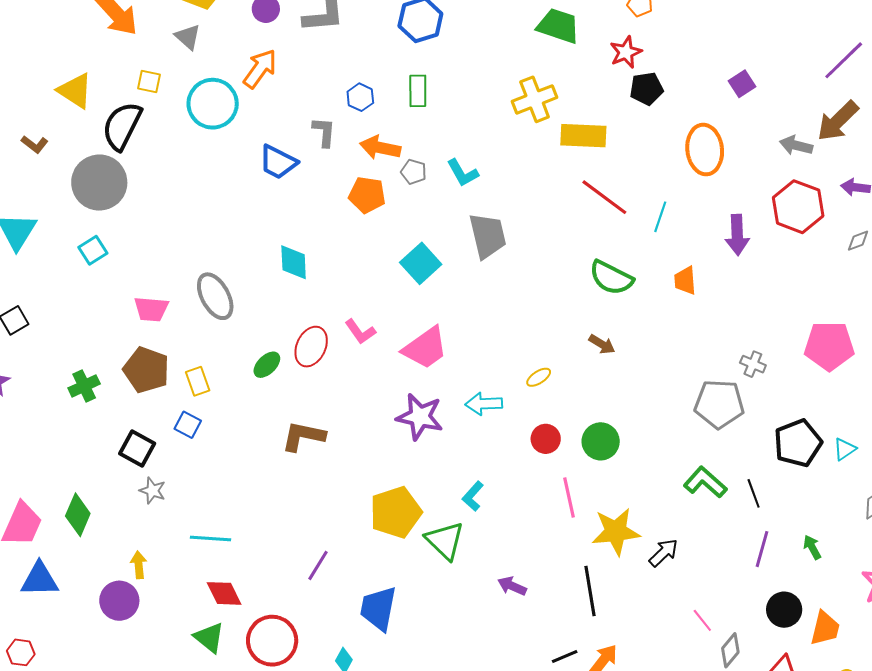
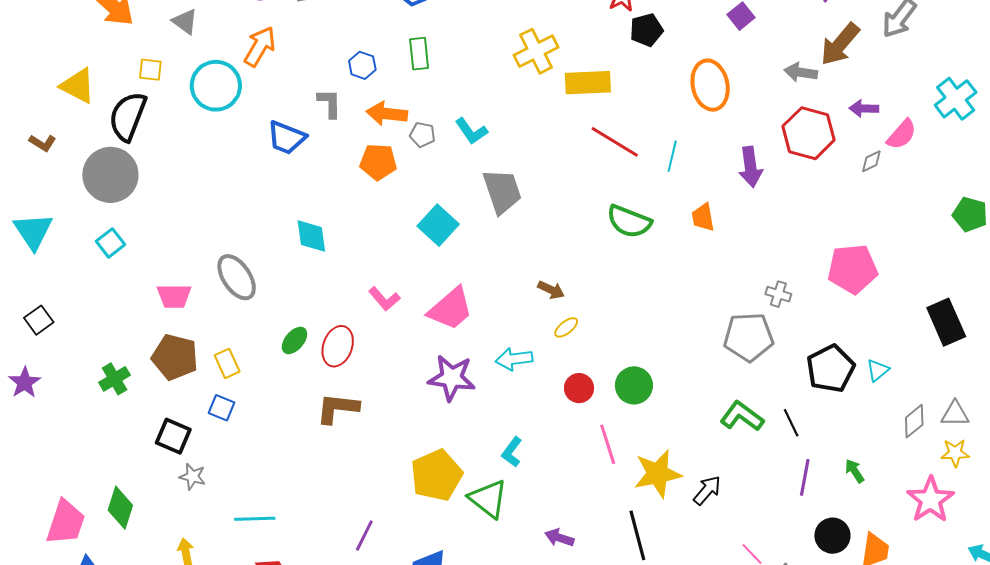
brown arrow: (602, 344) -> (551, 290), moved
red ellipse: (311, 347) -> (338, 346), moved

